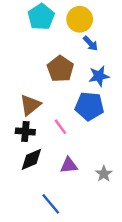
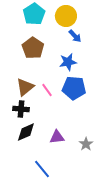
brown pentagon: (60, 69) -> (33, 48), moved
blue star: (99, 76) -> (68, 62), moved
pink line: (60, 127) -> (47, 90), moved

